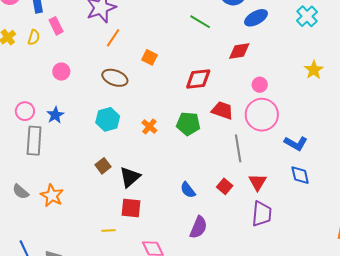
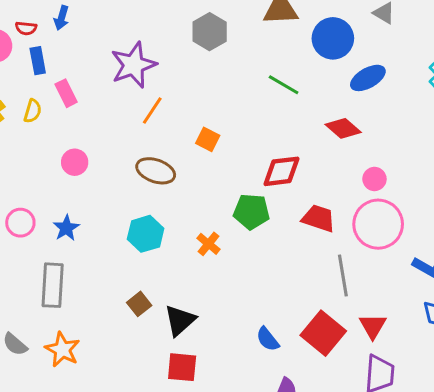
red diamond: (239, 51) -> (343, 128), turned 50
green pentagon: (188, 124) -> (251, 212), moved
gray rectangle: (34, 141) -> (53, 285), moved
red square: (225, 186) -> (323, 333), size x1.8

